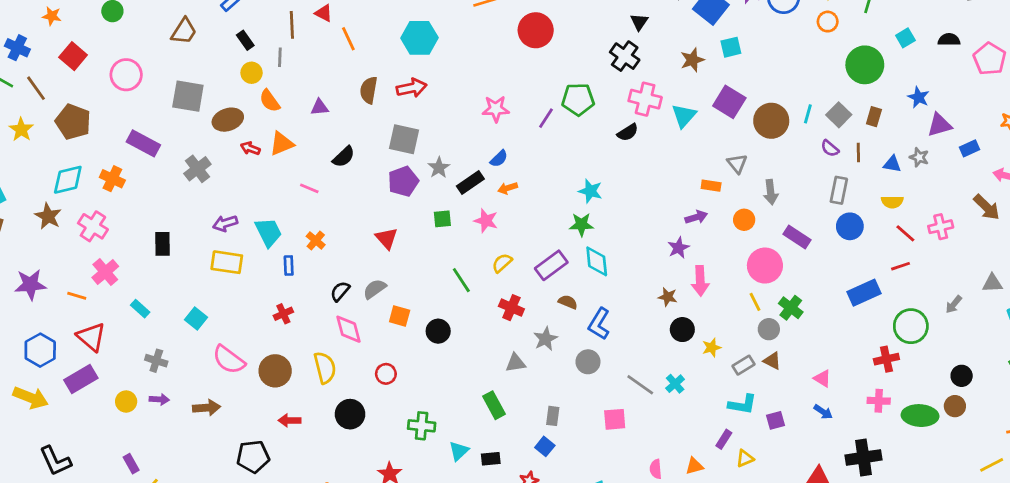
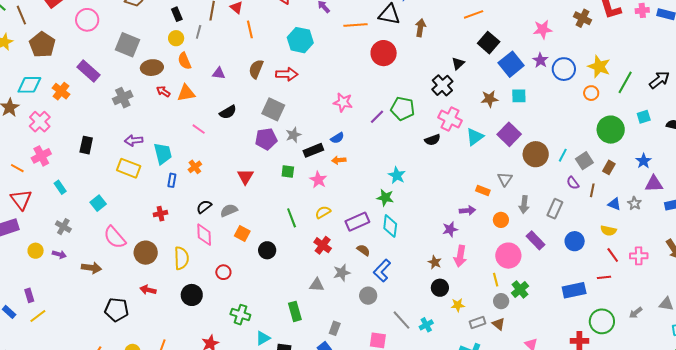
gray rectangle: (839, 190) -> (555, 209), moved

